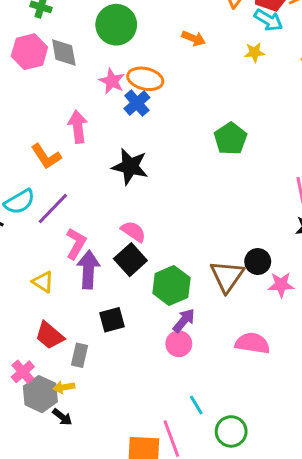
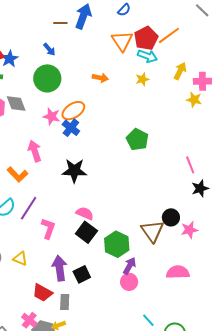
orange ellipse: (145, 79) -> (73, 111), turned -35
purple arrow: (88, 270) -> (60, 268), moved
yellow triangle: (43, 282) -> (20, 258), moved

